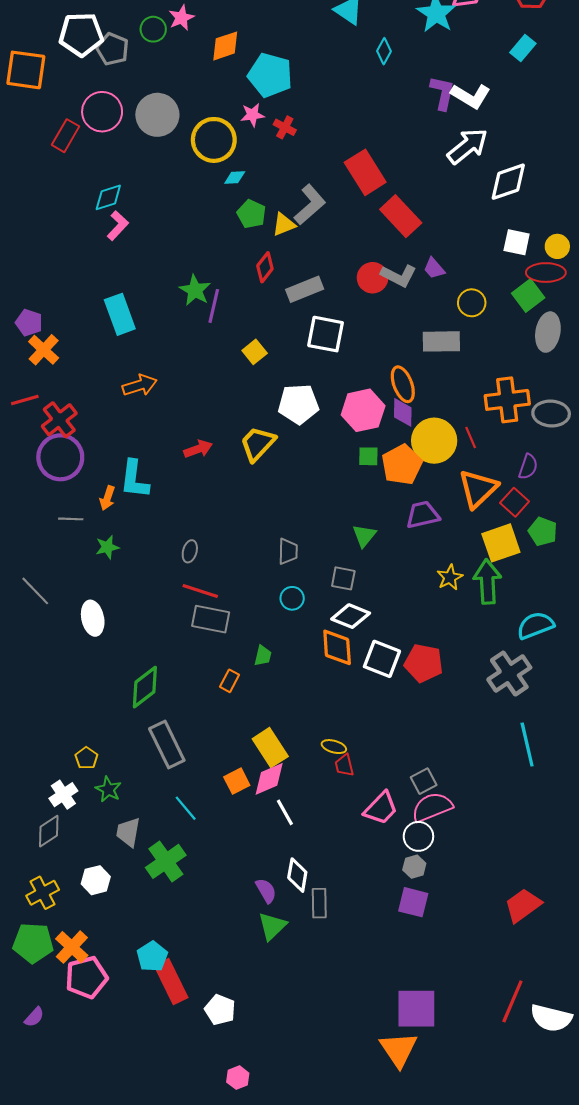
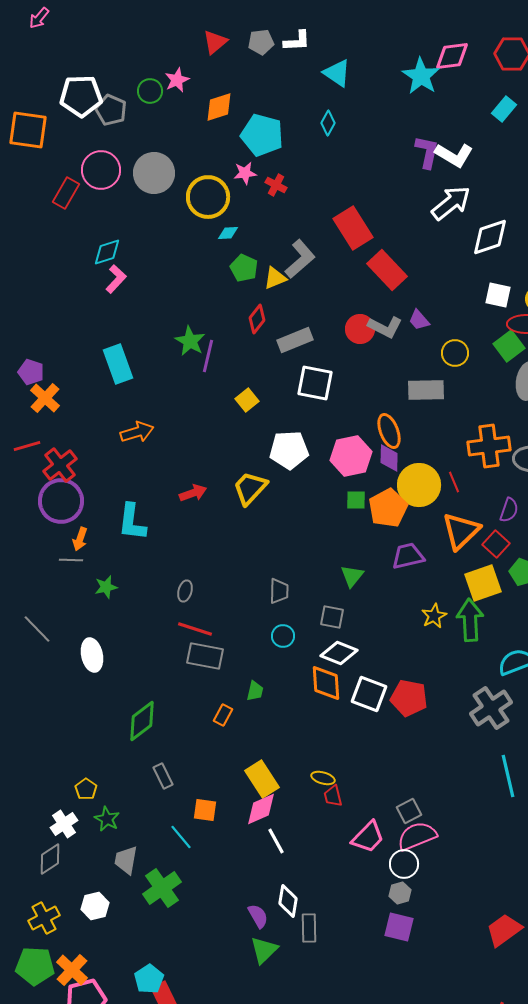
cyan diamond: (384, 51) -> (328, 123), moved
orange arrow: (107, 498) -> (80, 539), moved
gray rectangle: (167, 744) -> (163, 776), size x0.6
orange square: (237, 781) -> (205, 810), moved, turned 35

